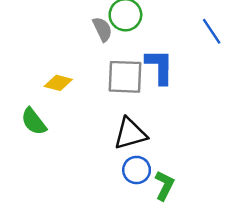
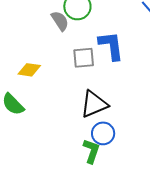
gray square: (125, 77) -> (84, 58), size x0.7
green L-shape: (164, 186) -> (91, 151), moved

